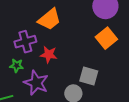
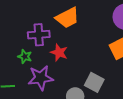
purple star: (36, 83) -> (41, 78), turned 30

